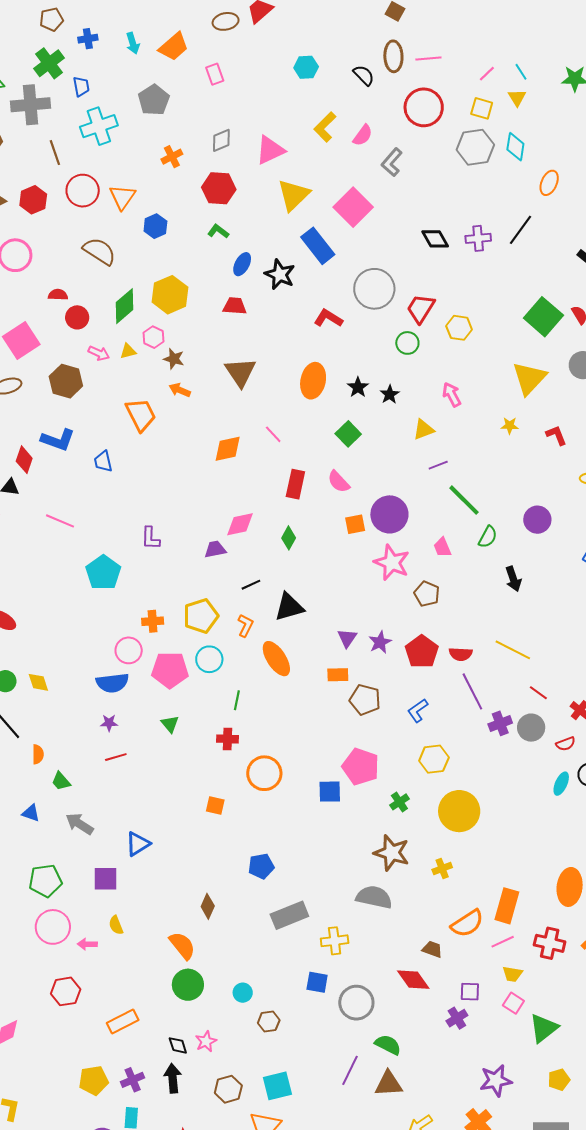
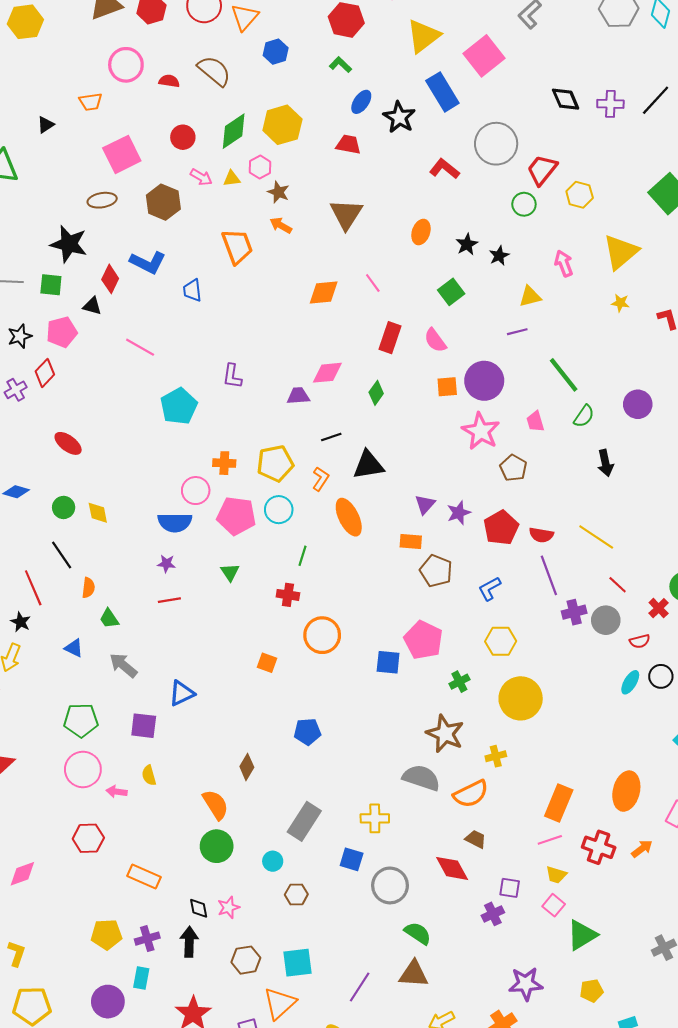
red semicircle: (58, 295) -> (169, 81), moved
yellow triangle: (529, 378) -> (621, 252), moved
orange ellipse: (313, 381) -> (421, 232), size x0.7
purple line: (438, 465) -> (517, 332), moved
gray rectangle: (289, 915) -> (304, 821), moved, turned -42
orange semicircle: (467, 923) -> (471, 794), moved
orange rectangle: (123, 1021) -> (144, 876), turned 44
purple line: (350, 1070) -> (360, 987), moved

